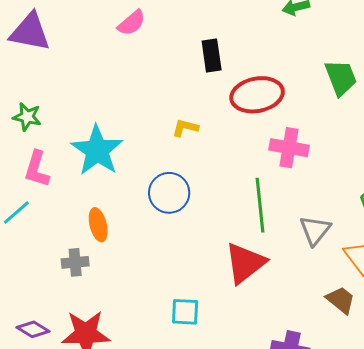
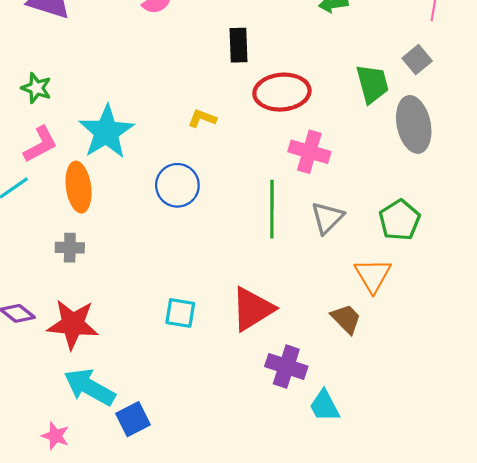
pink L-shape: (37, 169) -> (40, 144), turned -141
orange ellipse: (98, 225) -> (79, 187), moved, size x1.4
gray triangle: (315, 230) -> (327, 218), moved
red triangle: (245, 263) -> (252, 309), moved

